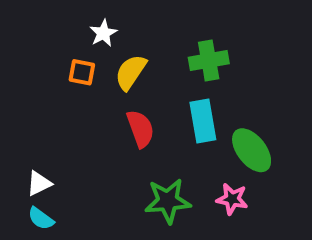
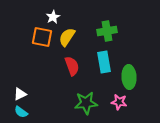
orange square: (82, 72) -> (42, 37), size x1.5
green ellipse: (252, 150) -> (129, 77), turned 35

